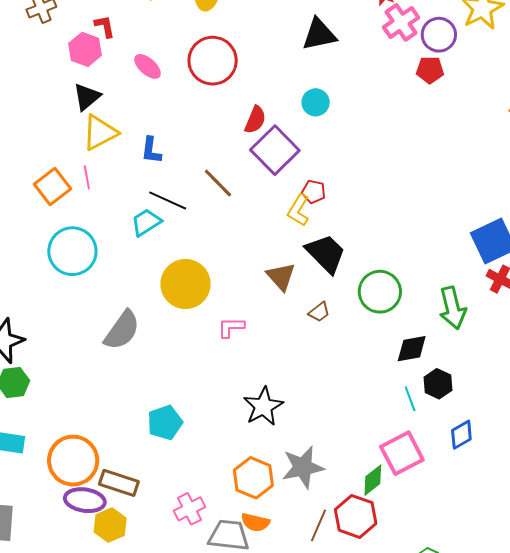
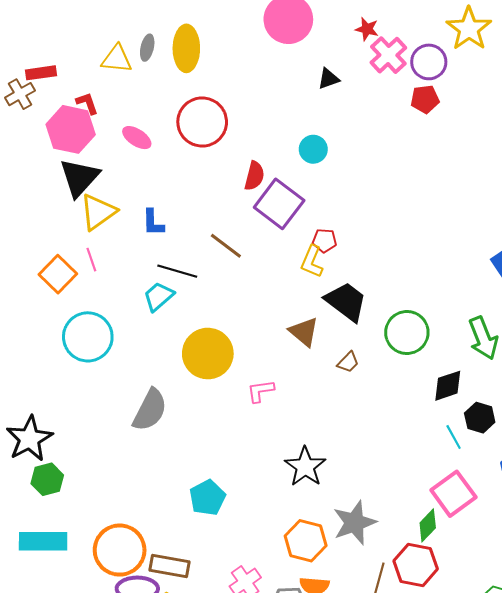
black triangle: (319, 34) -> (328, 79), moved, size x0.6
pink hexagon: (85, 49) -> (71, 129), size x1.4
black triangle: (87, 97) -> (79, 178), size x1.4

